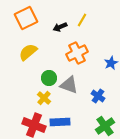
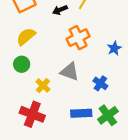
green circle: (49, 78) -> (22, 64), moved
blue rectangle: (60, 122) -> (81, 113), moved

